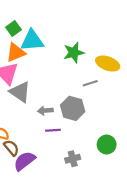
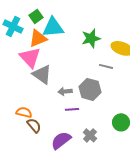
gray line: (90, 83) -> (106, 66), turned 32
gray cross: (73, 159) -> (90, 135), turned -32
purple semicircle: (24, 161) -> (61, 140), moved

